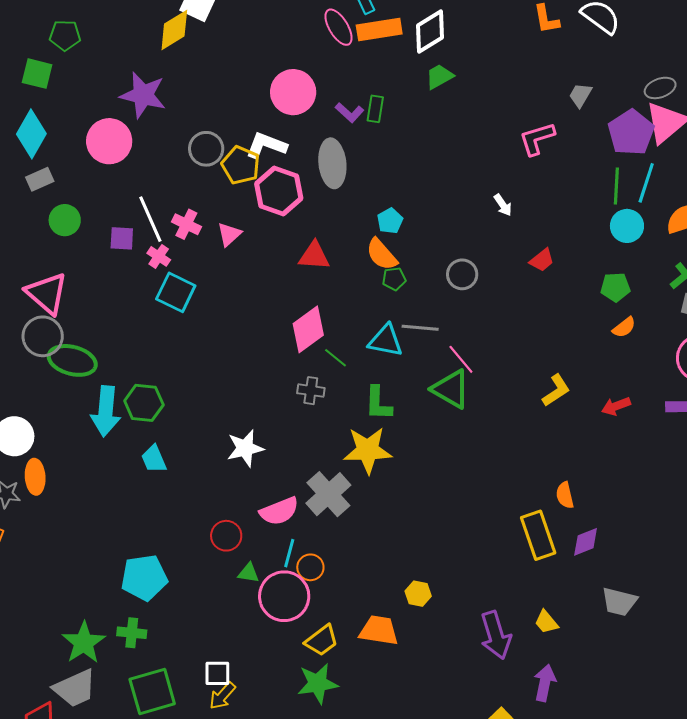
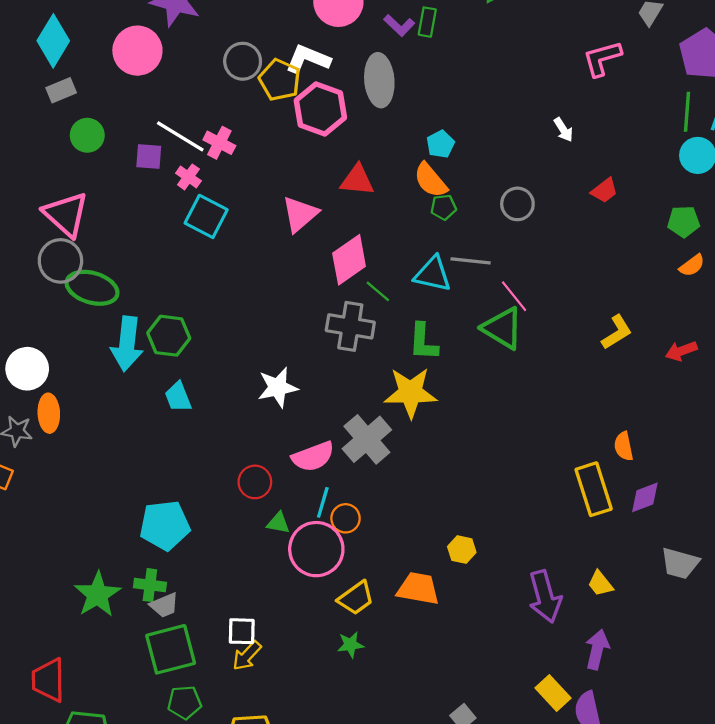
white line: (150, 219) -> (180, 136), turned -36
pink triangle: (229, 234) -> (300, 214), moved, size x1.4
gray cross: (311, 391) -> (350, 326), size x1.6
green star: (318, 683) -> (350, 645), size x0.6
gray trapezoid: (75, 688) -> (164, 605), moved, size x0.6

